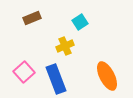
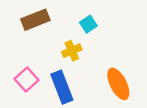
brown rectangle: (32, 18) -> (35, 20), size x1.4

